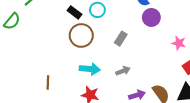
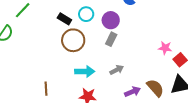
purple circle: (151, 17) -> (111, 20), moved
pink star: (179, 43) -> (165, 48), moved

